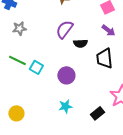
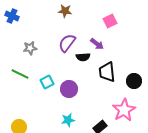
gray star: (19, 28) -> (30, 48), moved
purple arrow: (108, 30) -> (97, 44), moved
cyan square: (36, 67) -> (47, 82), moved, turned 32

